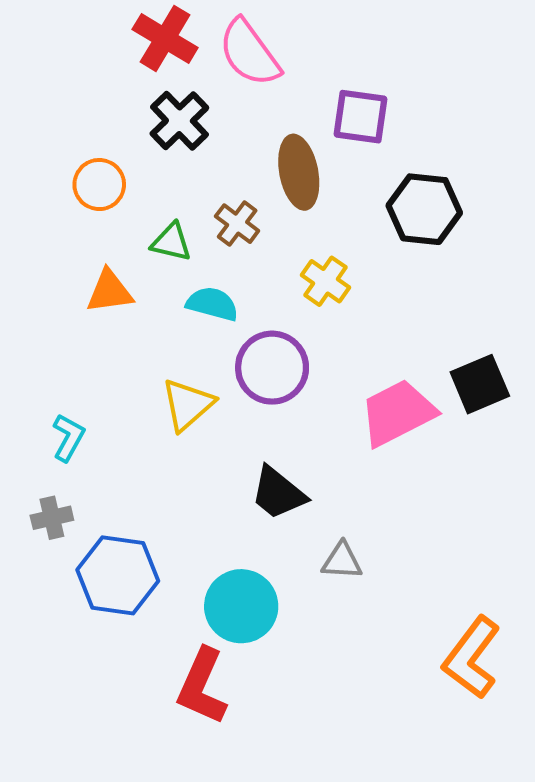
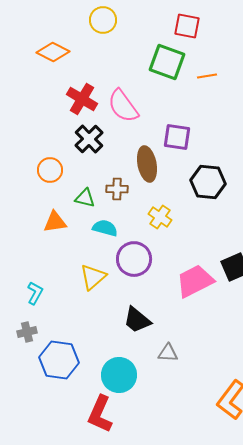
brown cross: (237, 224) -> (117, 189), turned -35

